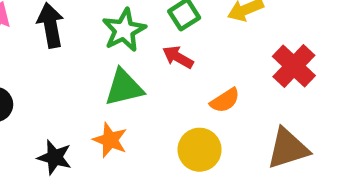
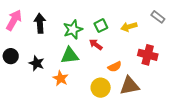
red cross: (294, 66) -> (148, 55), turned -36
brown triangle: (288, 148) -> (130, 86), moved
black star: (55, 157) -> (37, 63), moved

